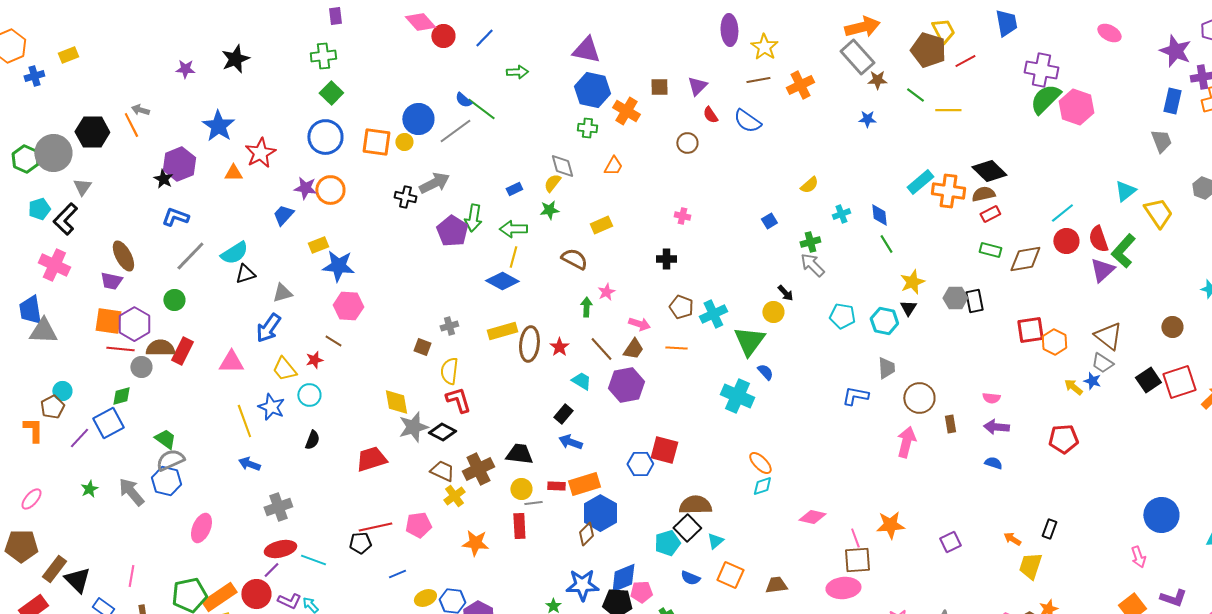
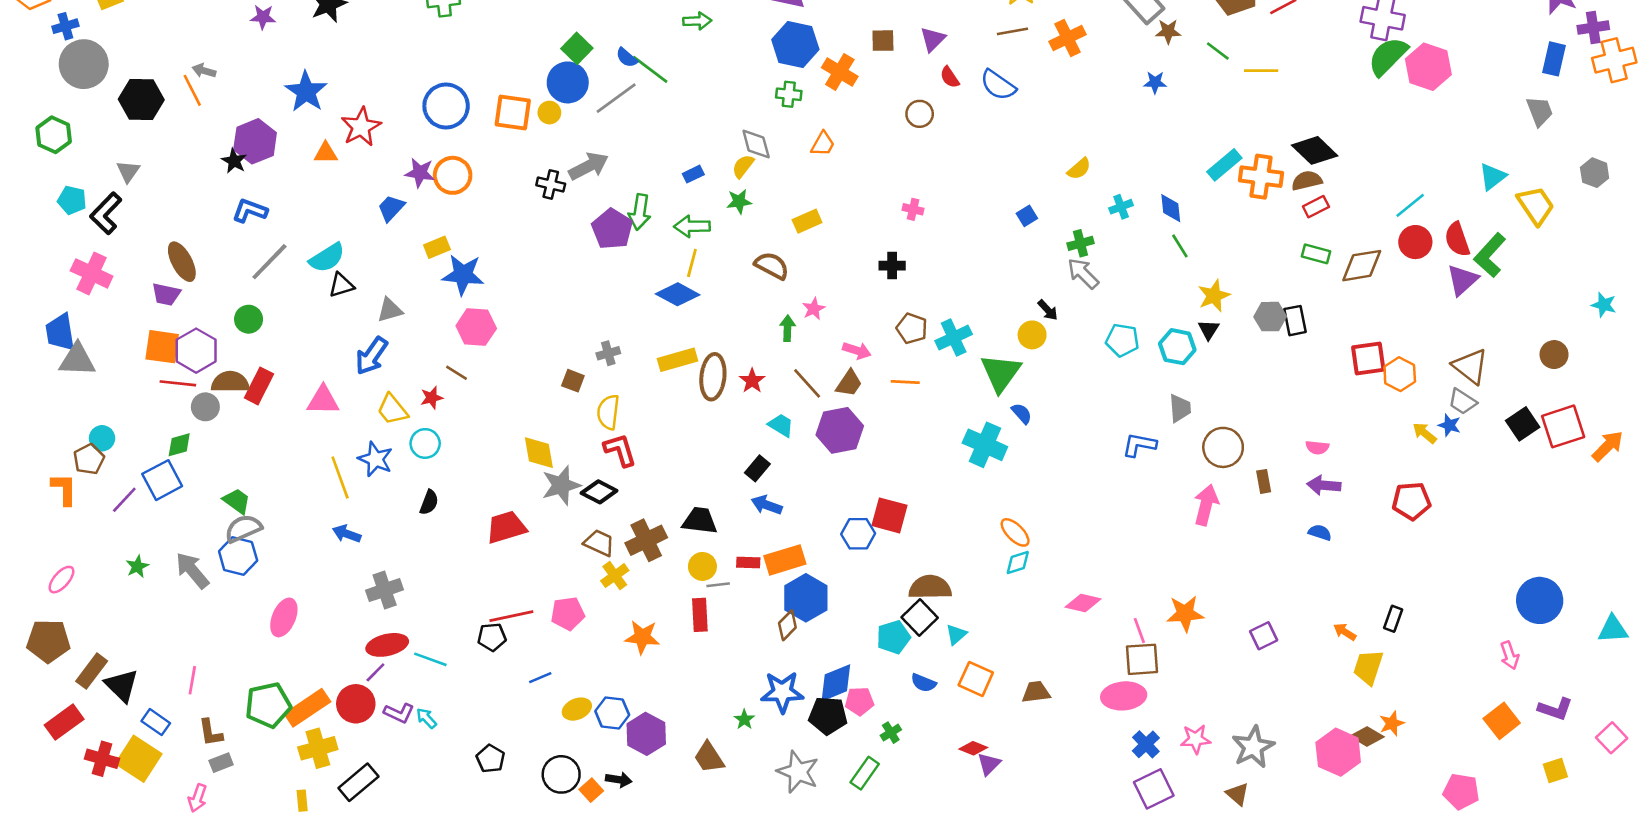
green square: (331, 93) -> (577, 48), moved
gray circle: (53, 153) -> (84, 64), moved
cyan pentagon: (39, 209) -> (72, 200), turned 30

